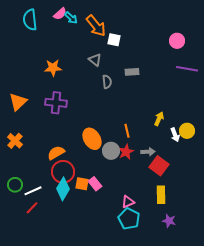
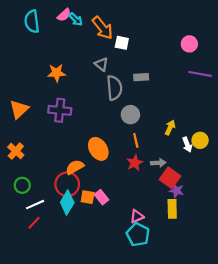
gray semicircle: (107, 82) -> (114, 88), size x1.6
gray circle: (111, 151) -> (130, 115), moved
orange semicircle: (56, 153) -> (75, 167), moved
green circle: (15, 185) -> (22, 185), moved
purple star: (169, 221) -> (176, 191), moved

